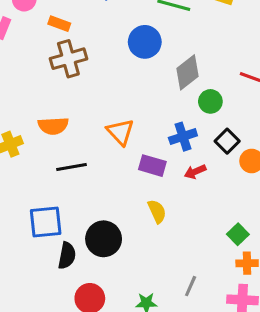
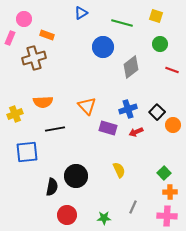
brown cross: (68, 59) -> (34, 58), moved
green circle: (210, 101) -> (160, 44), moved
yellow semicircle: (157, 211) -> (119, 170), moved
blue square: (46, 222) -> (27, 152), moved

